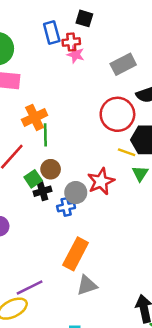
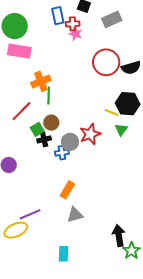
gray rectangle: (123, 64) -> (112, 19), moved
red circle: (117, 114) -> (106, 62), moved
orange rectangle: (76, 254) -> (67, 190), size x0.7

